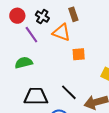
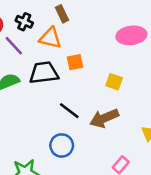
black trapezoid: (36, 97) -> (44, 73), moved

